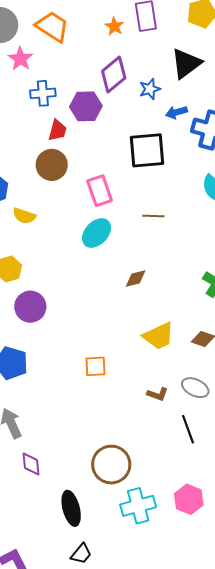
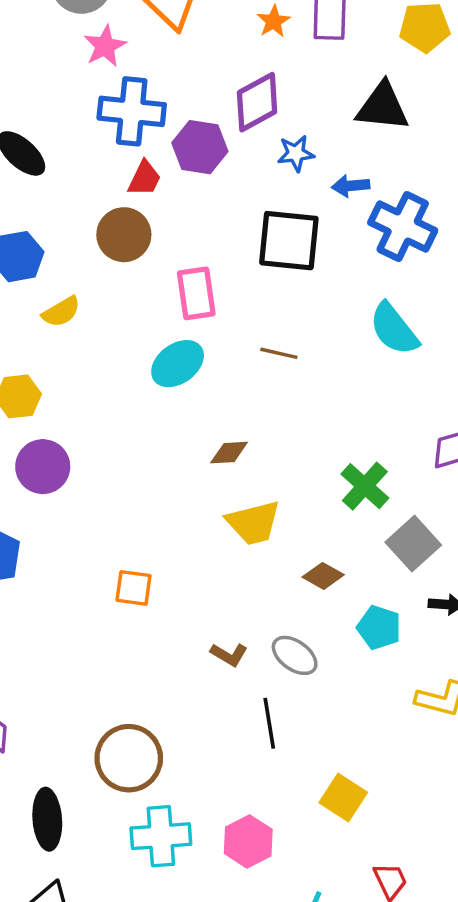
black triangle: (186, 63) -> (382, 107), turned 32
blue star: (150, 89) -> (296, 153), moved
blue cross: (43, 93) -> (132, 111), size x1.5
yellow semicircle: (24, 216) -> (61, 312), turned -60
yellow trapezoid: (159, 336) -> (253, 523), moved

